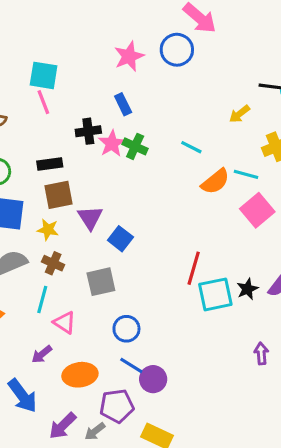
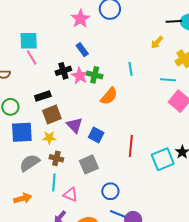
cyan line: (191, 147) -> (130, 69), turned 64
orange semicircle: (215, 182) -> (109, 96), moved
red line: (194, 268) -> (131, 146), moved

